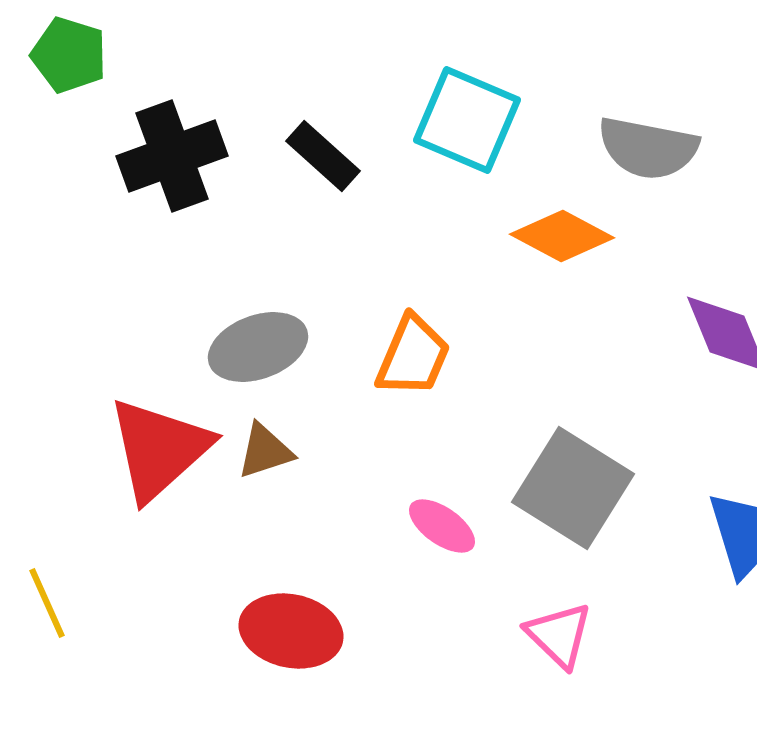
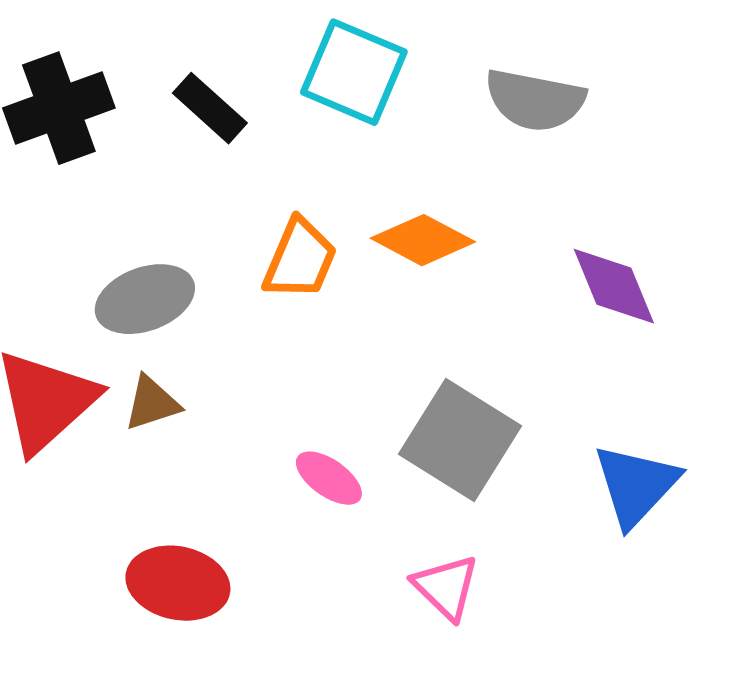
orange diamond: (562, 236) -> (423, 240), moved
orange trapezoid: (413, 356) -> (300, 259), moved

